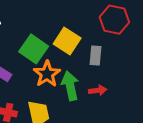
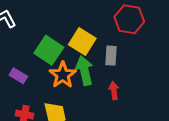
green arrow: (70, 86) -> (84, 71), moved
red arrow: (98, 90) -> (114, 91), turned -90

